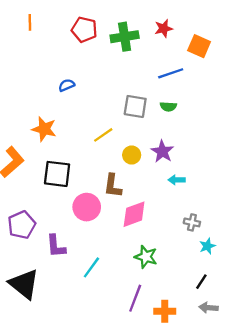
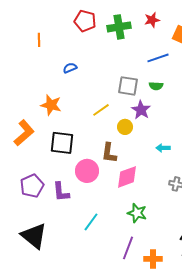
orange line: (30, 22) -> (39, 40), moved
purple star: (162, 151) -> (141, 110), moved
purple L-shape: (56, 246) -> (61, 192), moved

